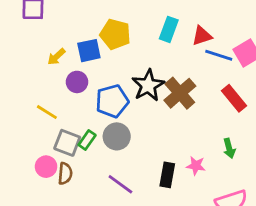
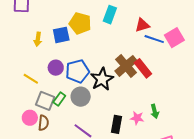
cyan rectangle: (169, 29) -> (110, 15), moved
yellow arrow: (56, 57) -> (38, 39), turned -40
purple circle: (77, 82) -> (56, 68), moved
black star: (148, 85) -> (102, 79), moved
red rectangle: (234, 98) -> (143, 68), moved
green arrow: (229, 148) -> (155, 111), moved

